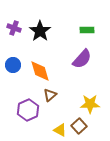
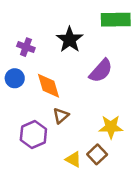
purple cross: (14, 28) -> (26, 47), moved
green rectangle: (87, 30) -> (116, 20), moved, size x1.6
black star: (40, 31) -> (70, 40), moved

